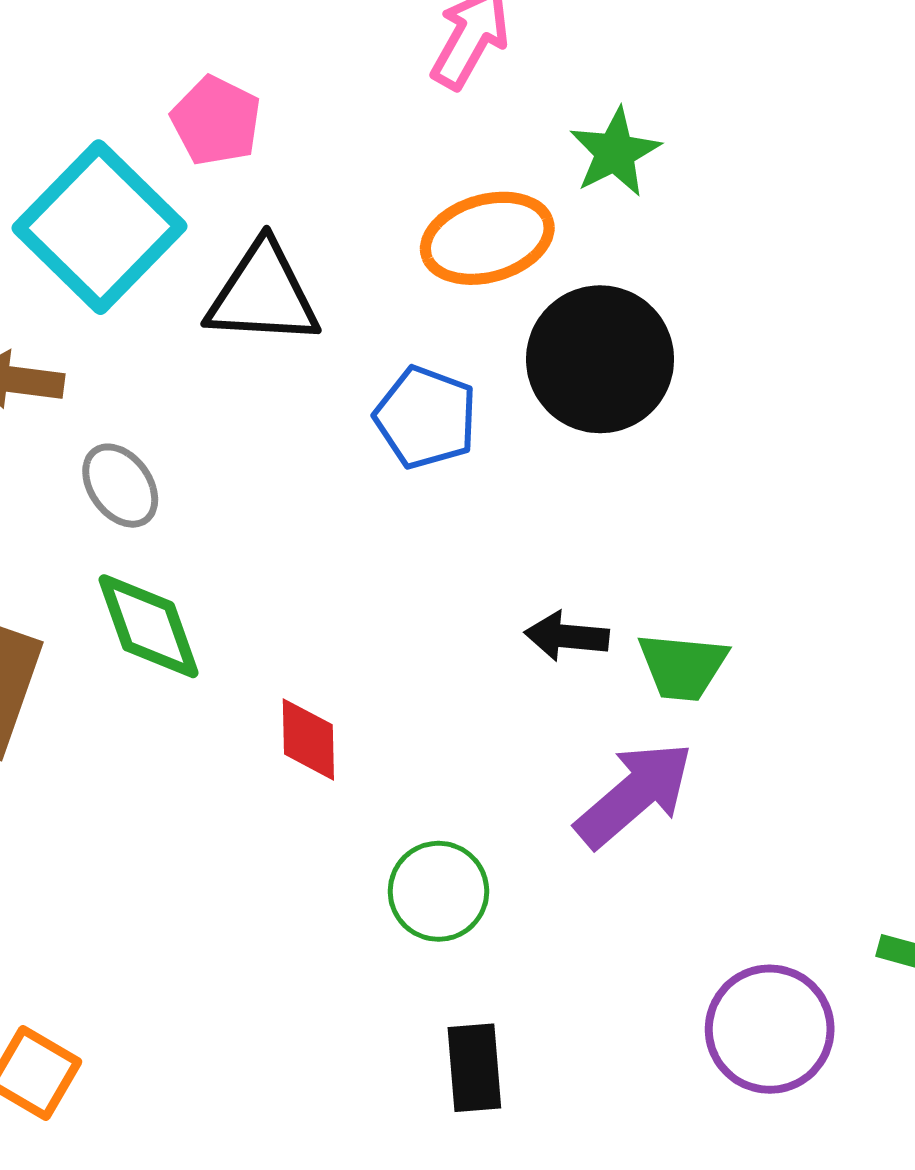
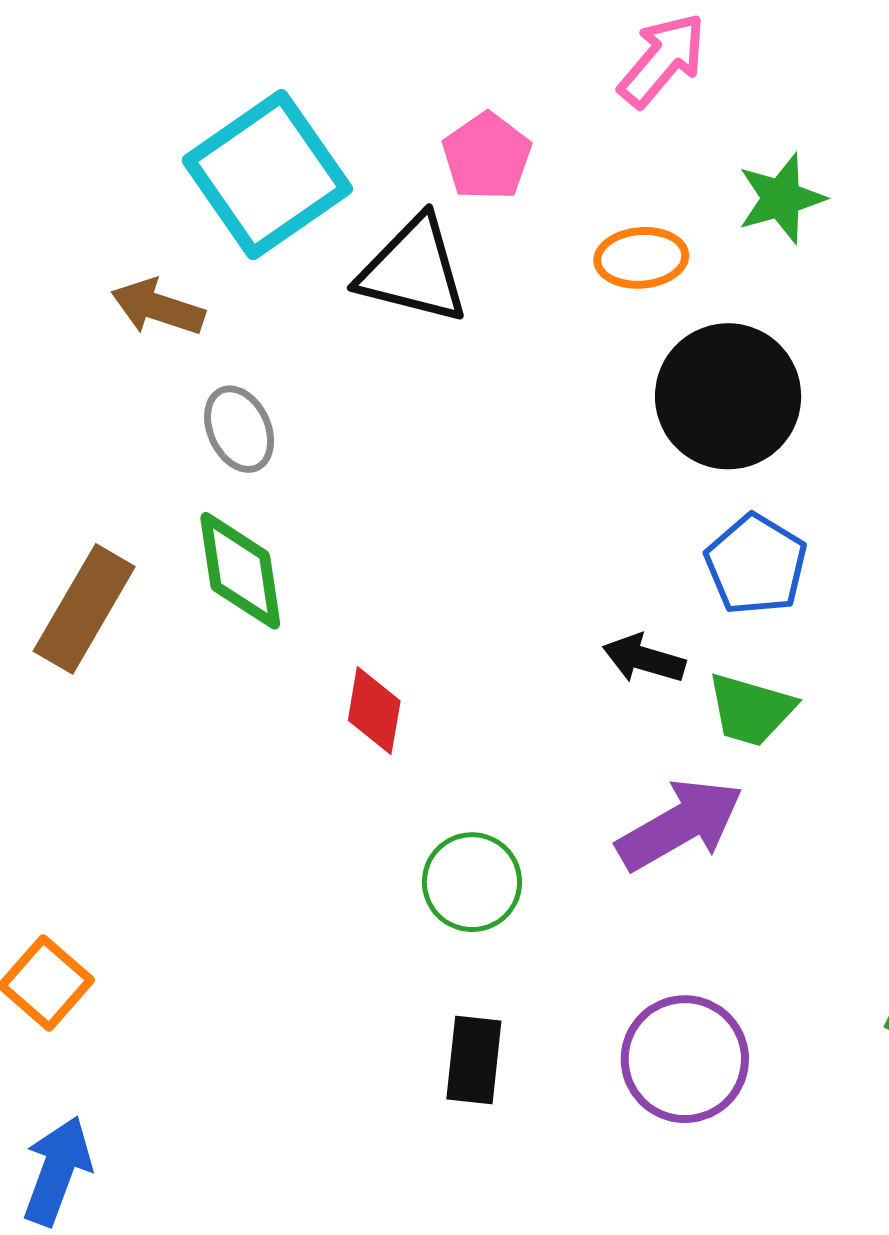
pink pentagon: (216, 121) -> (487, 156), moved
orange ellipse: (487, 238) -> (641, 258), size x0.7
blue pentagon: (426, 417) -> (756, 565), moved
purple circle: (770, 1029) -> (685, 1059), moved

